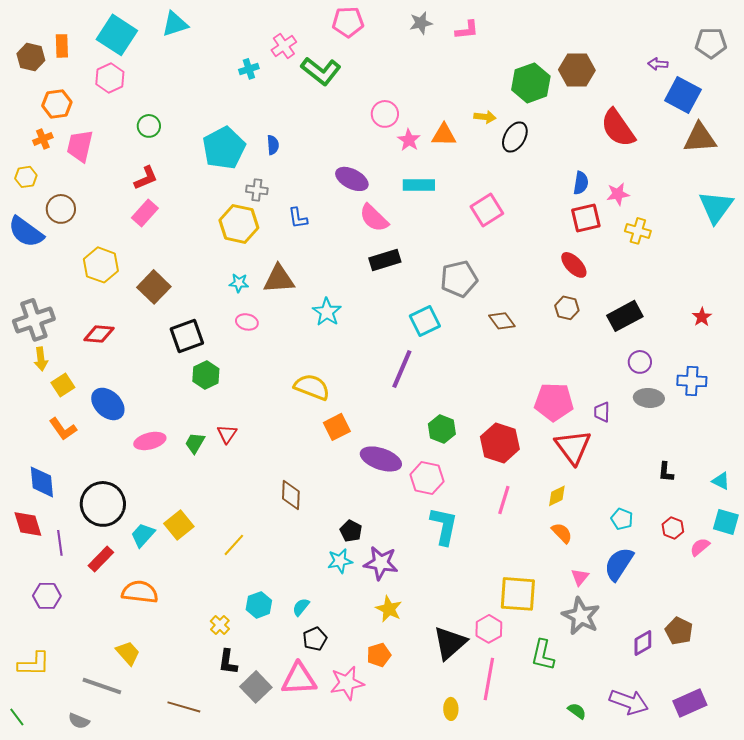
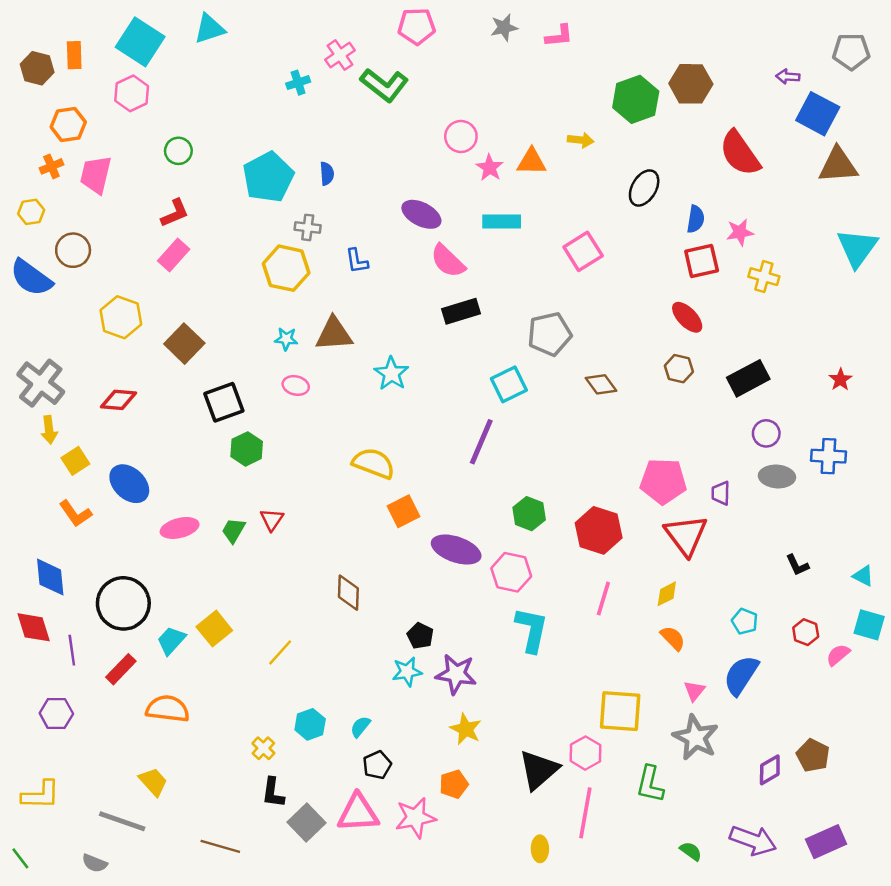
black ellipse: (515, 137) -> (644, 188), moved
gray cross: (34, 320) -> (41, 383), turned -33
black L-shape: (666, 472) -> (797, 565), turned -30

